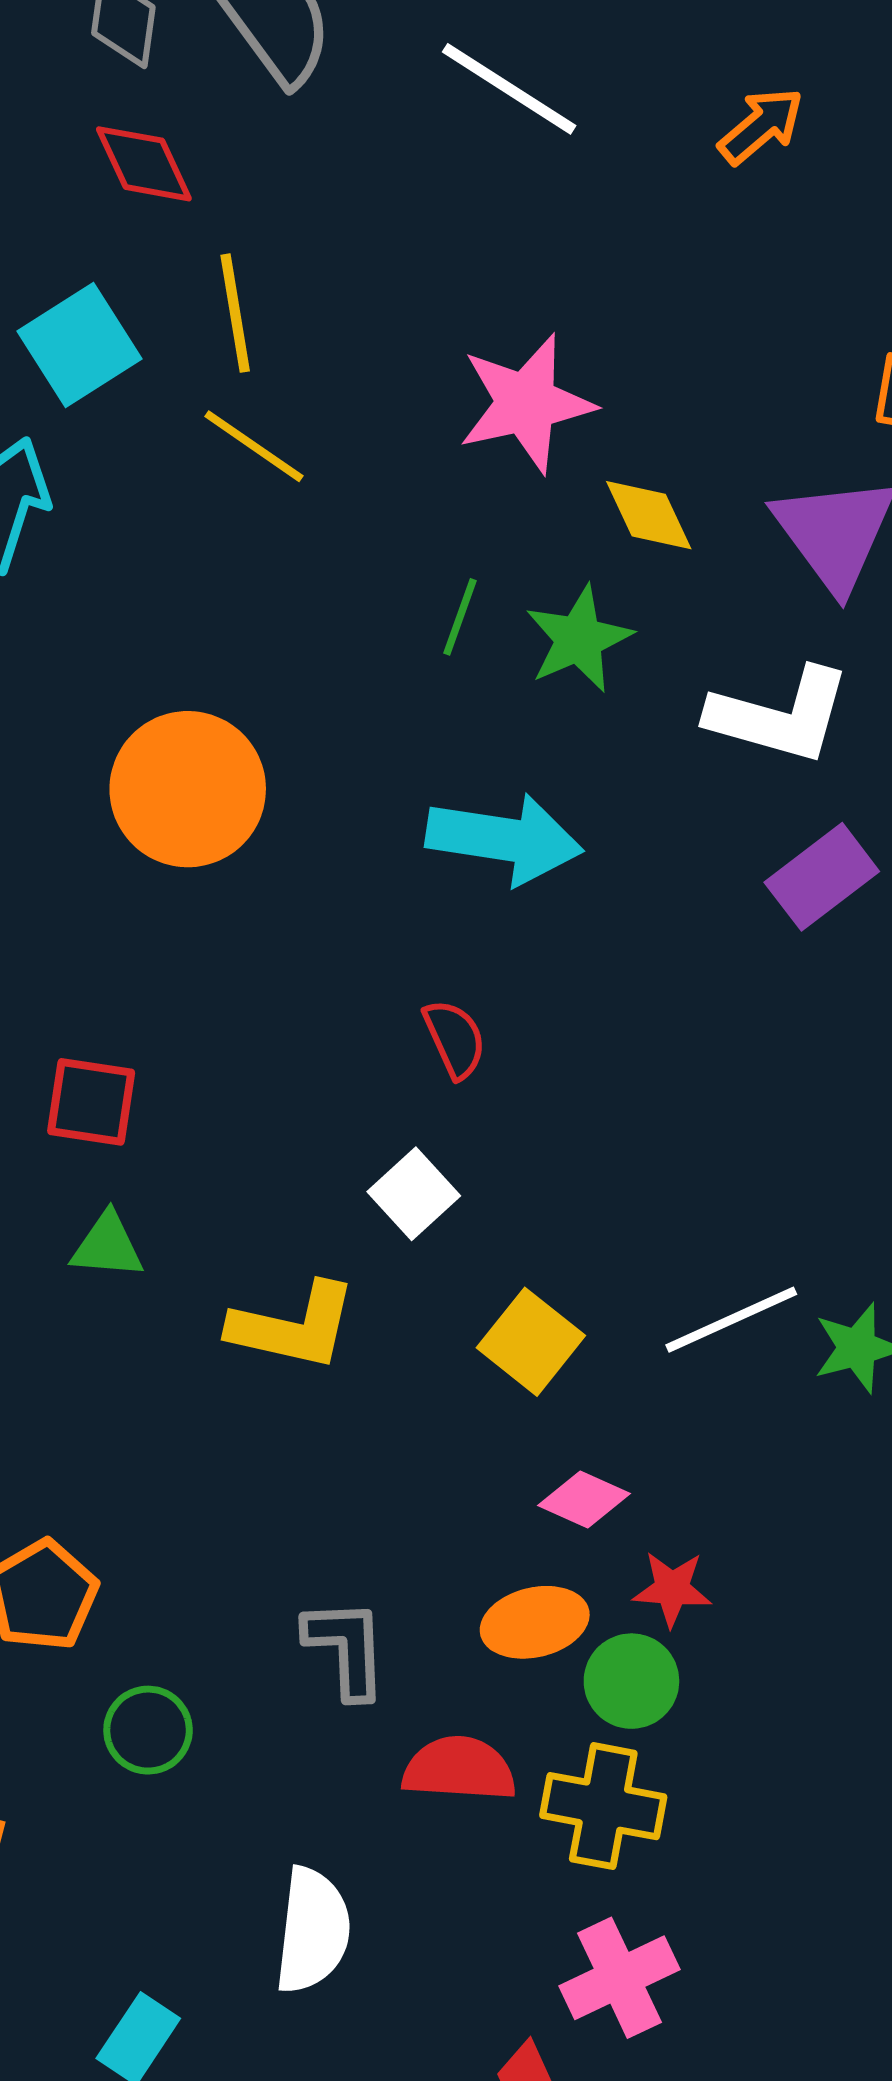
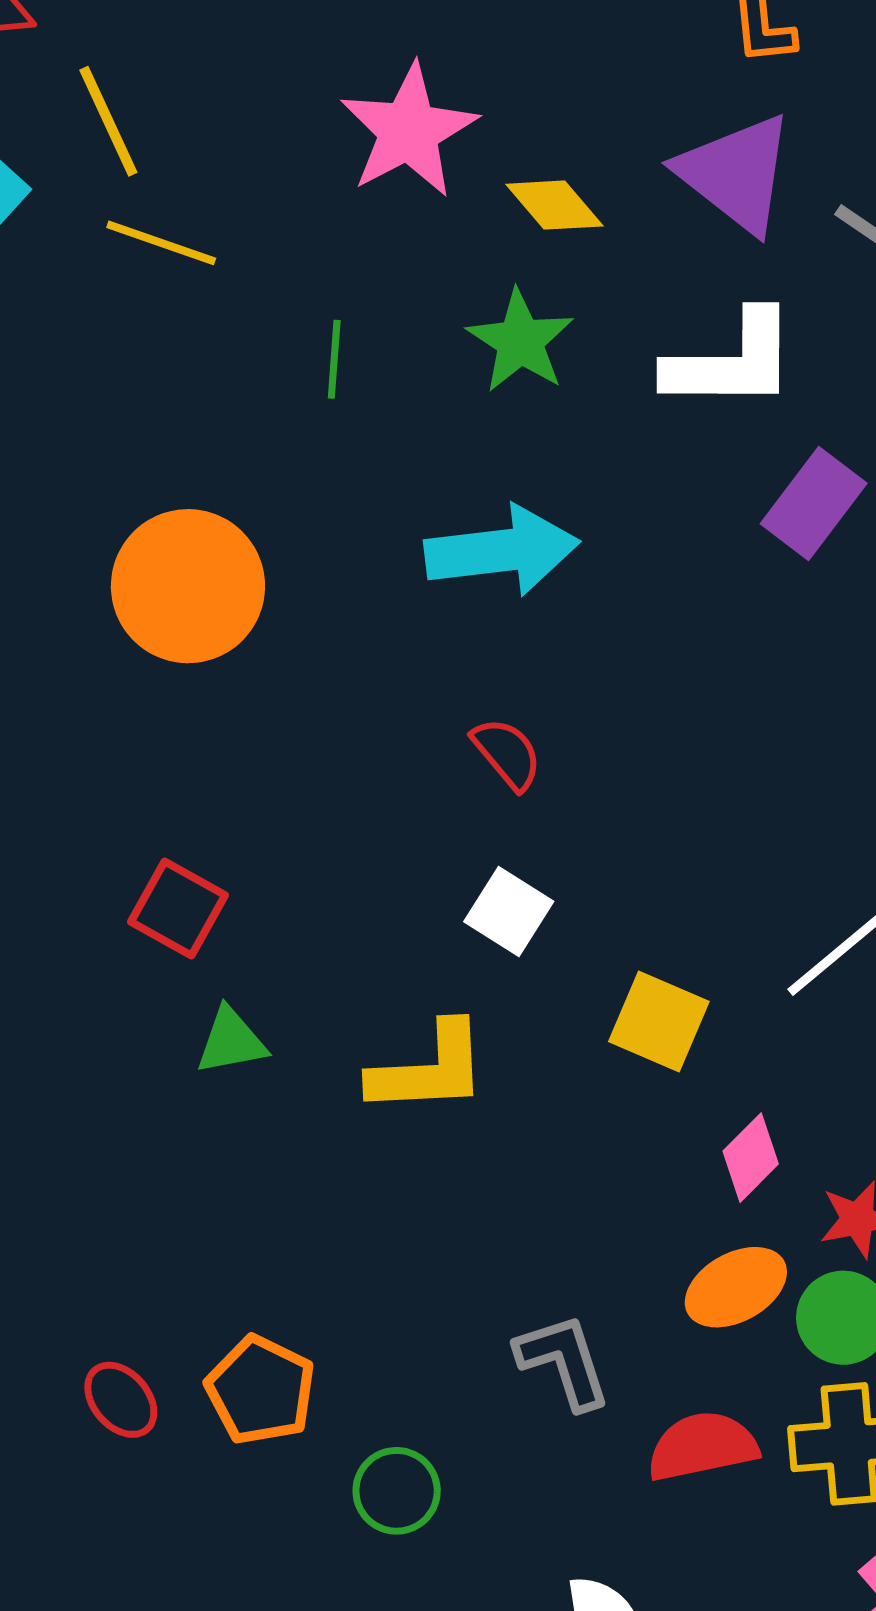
green line: (460, 617) -> (334, 359), moved
red square: (91, 1102) -> (178, 909), turned 36
pink diamond: (584, 1500) -> (751, 1158), turned -54

